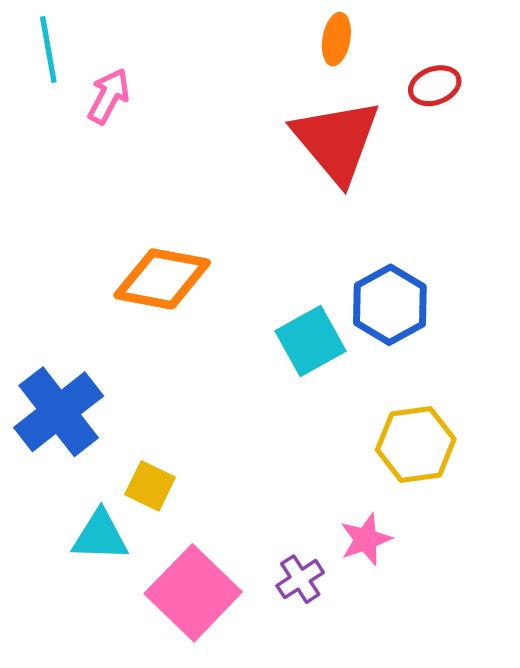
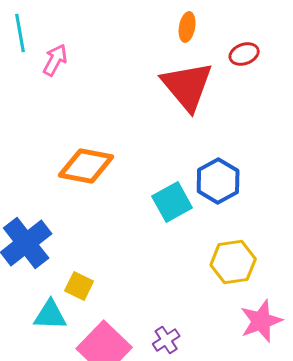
pink star: (366, 539) -> (261, 321), moved, size x1.4

